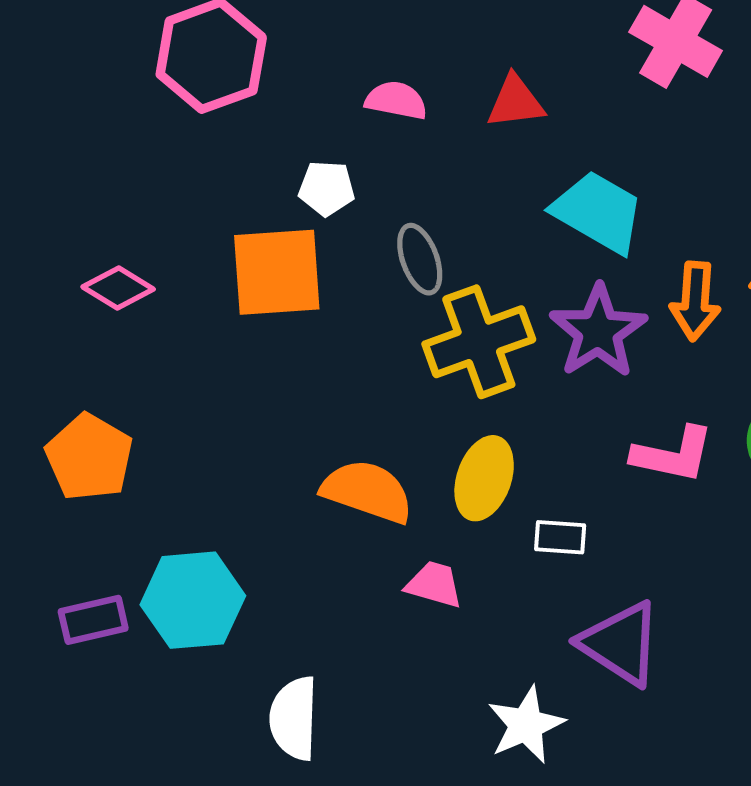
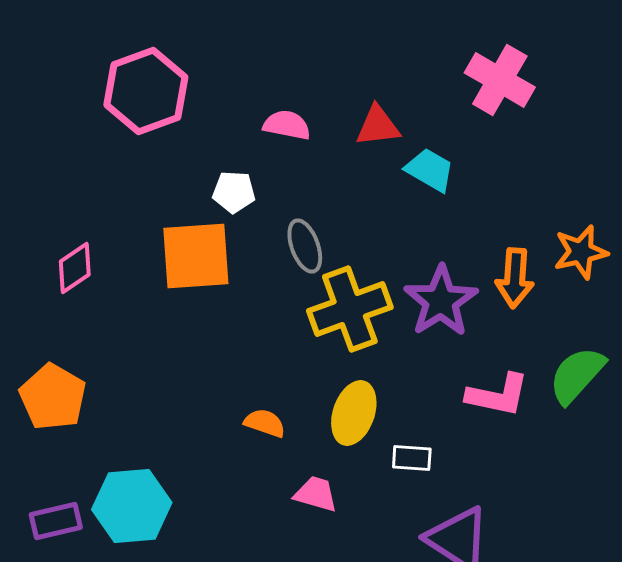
cyan trapezoid: (598, 212) -> (430, 170), moved, size x0.7
pink diamond: (118, 288) -> (75, 268), turned -66
orange semicircle: (367, 491) -> (265, 423), size x0.6

